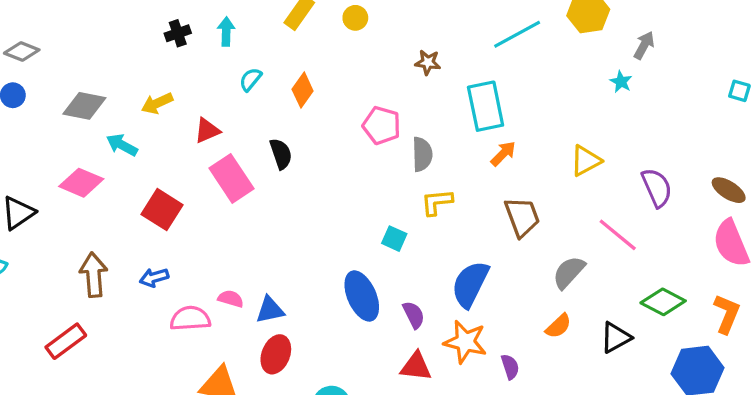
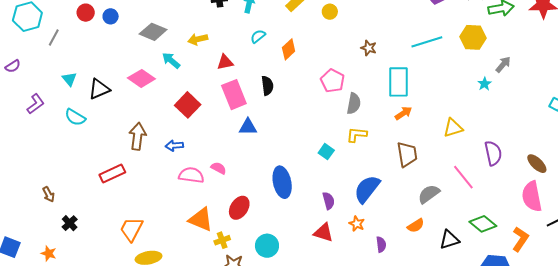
blue ellipse: (362, 296) -> (282, 182), moved
blue triangle: (270, 310) -> (248, 127), moved
orange star: (465, 342) -> (357, 224), size x0.6

